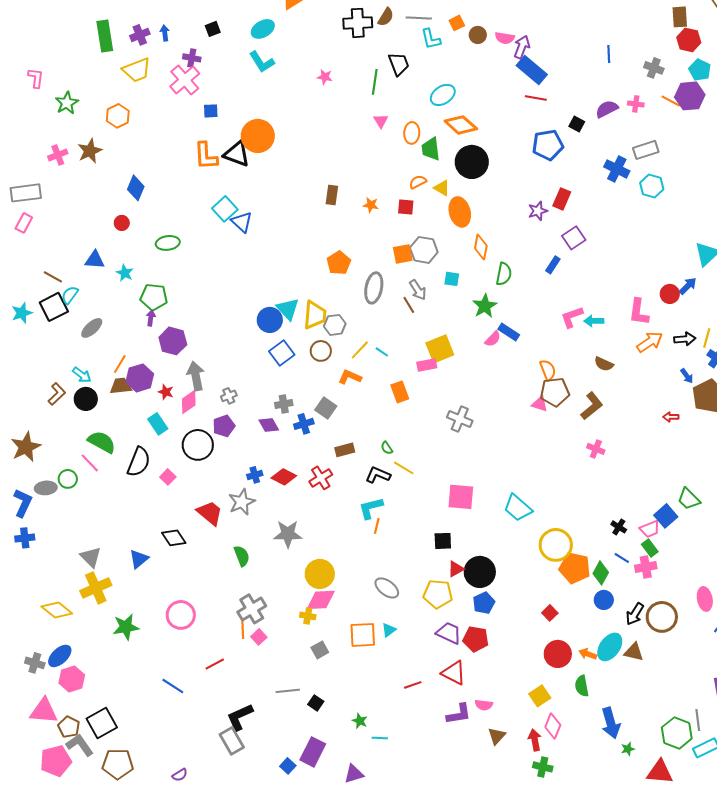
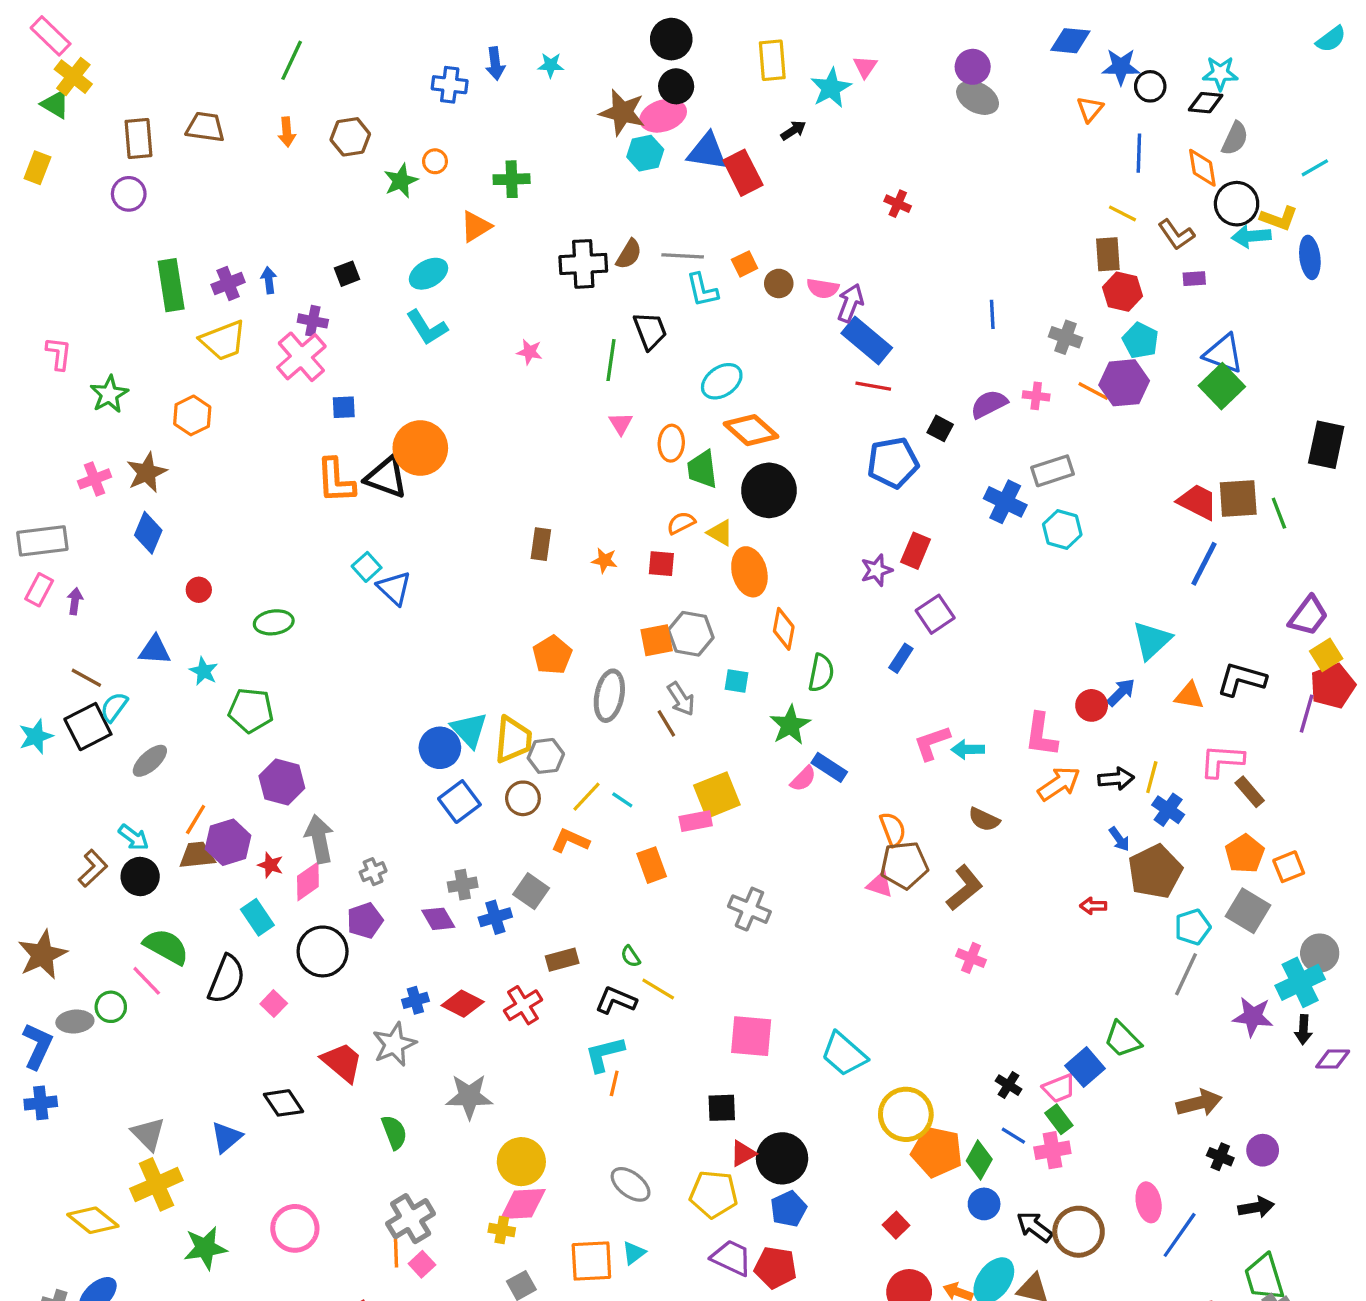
blue diamond: (136, 188) -> (148, 533), moved
cyan square: (225, 209) -> (367, 567), size x0.7
purple arrow: (151, 318) -> (75, 601), moved
black arrow: (635, 614) -> (1035, 1227), turned 95

